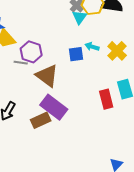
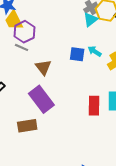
purple hexagon: (31, 52) -> (24, 32), moved
brown triangle: (47, 76) -> (43, 67), size x0.7
brown rectangle: (41, 120) -> (27, 126), moved

